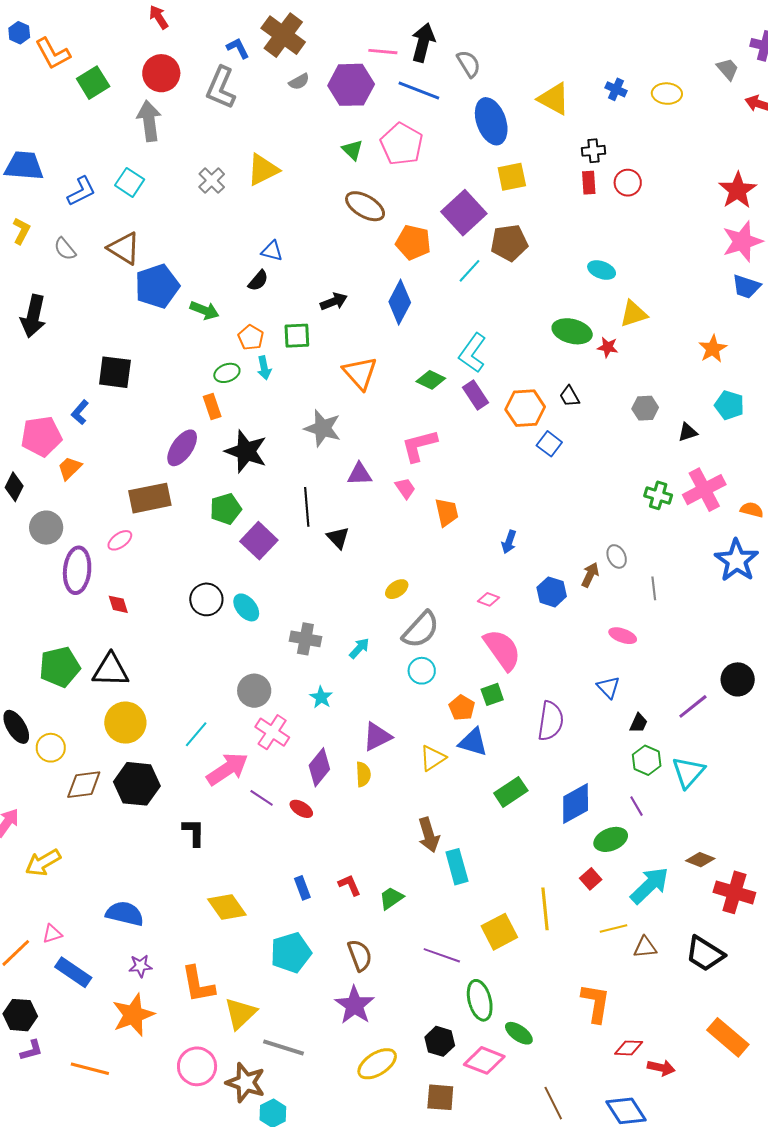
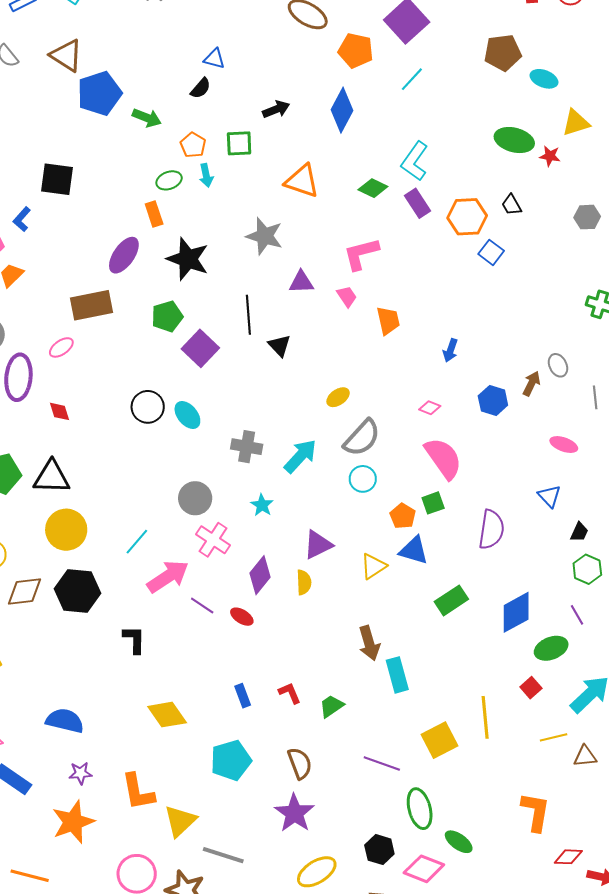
brown pentagon: (509, 243) -> (503, 53), moved
orange triangle: (360, 373) -> (302, 181), turned -30
cyan arrow: (359, 648) -> (300, 456), size x1.6

